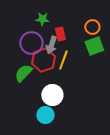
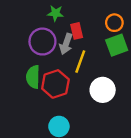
red hexagon: (43, 60) -> (55, 84), moved
green semicircle: (23, 73) -> (33, 77), turned -42
white circle: (52, 95) -> (103, 90), moved

